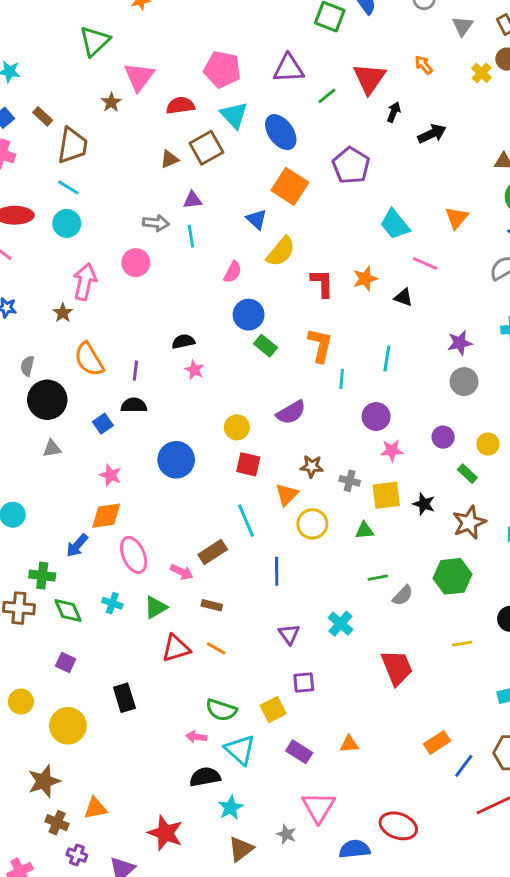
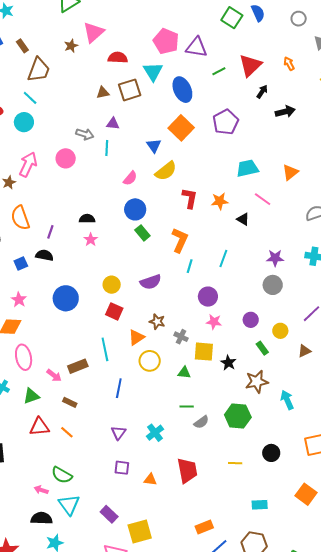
pink pentagon: (222, 69) -> (166, 41), moved
cyan trapezoid: (395, 224) -> (247, 168), turned 105
yellow square: (273, 710) -> (140, 532), moved, size x1.4
orange triangle: (349, 744) -> (150, 480), moved

